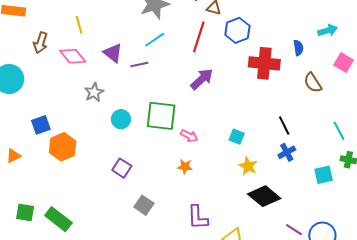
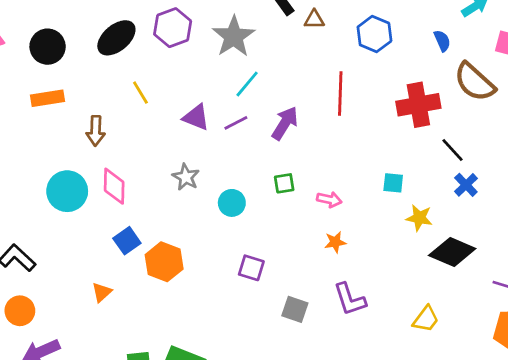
blue hexagon: (237, 30) -> (374, 34), moved
red line: (199, 37) -> (340, 94), moved
pink diamond: (73, 56) -> (114, 186), moved, turned 56
red cross: (264, 63) -> (418, 105), moved
purple arrow: (202, 79) -> (285, 123), moved
brown semicircle: (313, 83) -> (475, 82), size x1.5
green square: (161, 116) -> (284, 183), size x0.5
purple L-shape: (198, 217) -> (350, 299), moved

